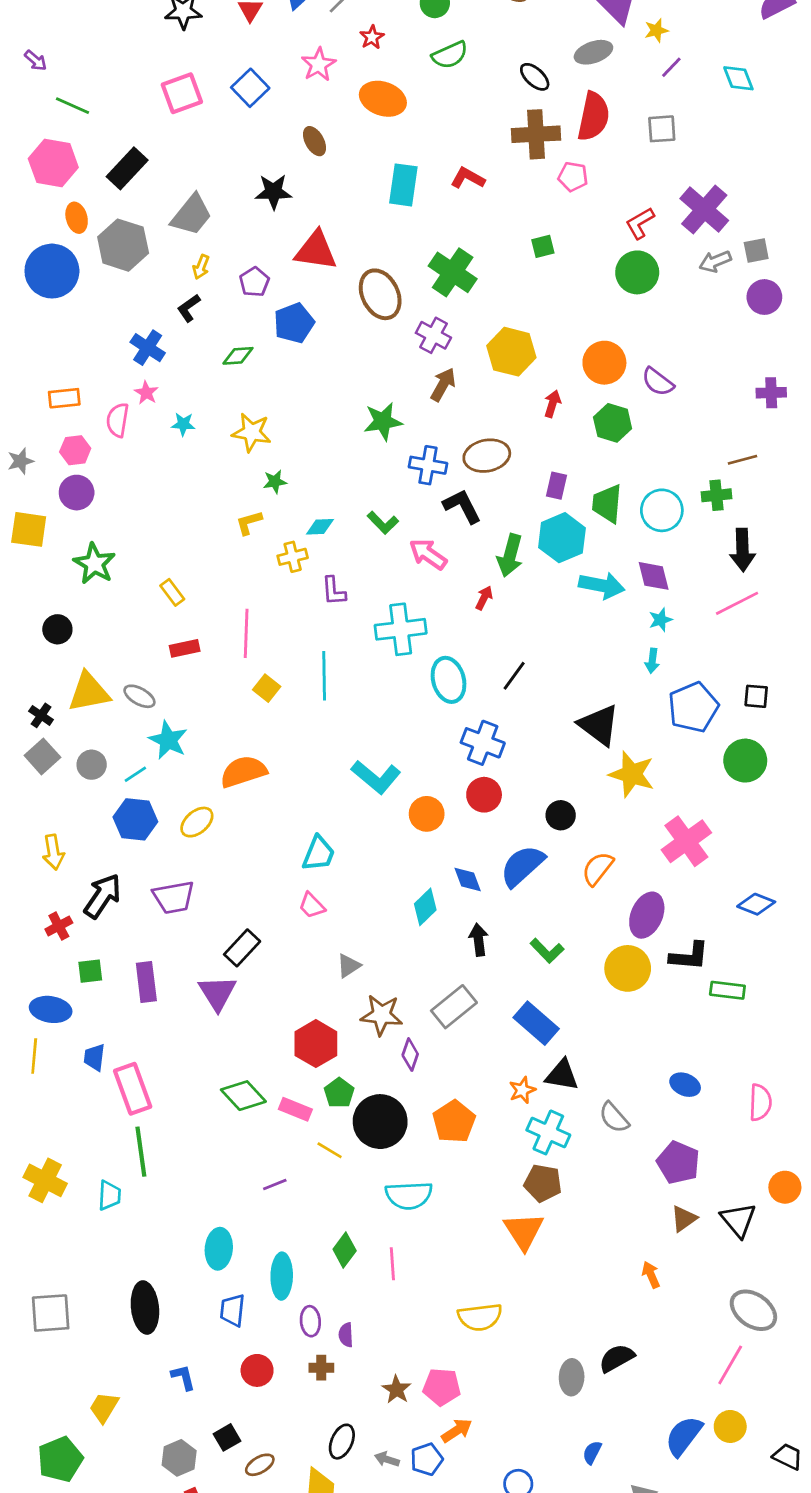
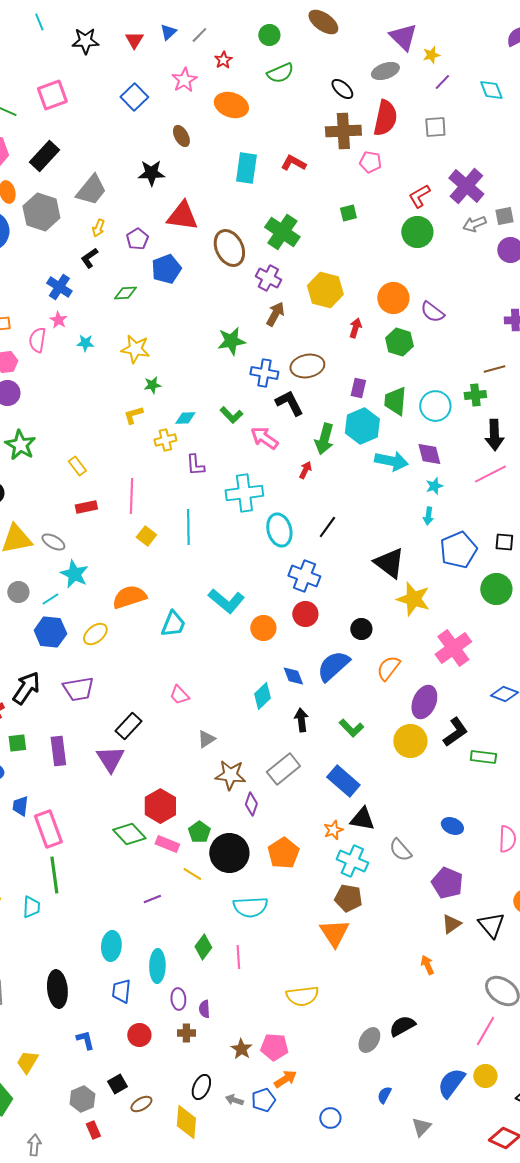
pink square: (182, 93) -> (52, 95), moved
cyan trapezoid: (319, 854) -> (173, 624), moved
black L-shape: (689, 956) -> (455, 732), turned -40
red hexagon: (316, 1044) -> (160, 806), moved
gray ellipse: (572, 1377) -> (369, 1040), turned 30

